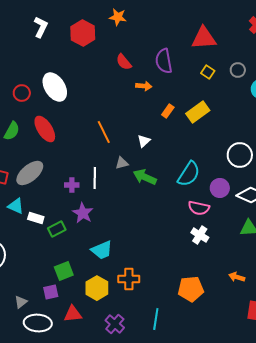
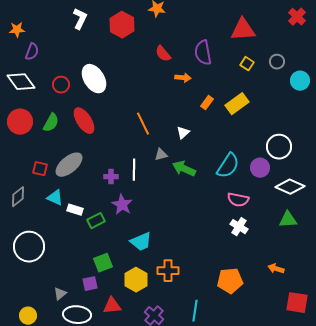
purple circle: (220, 188) -> (260, 168), moved

